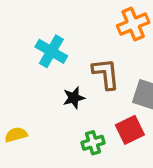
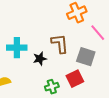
cyan cross: (51, 51) -> (17, 48), moved, turned -30

